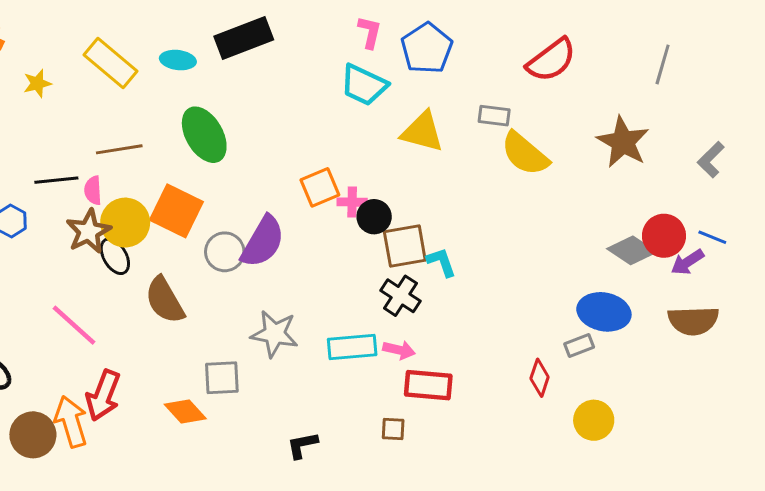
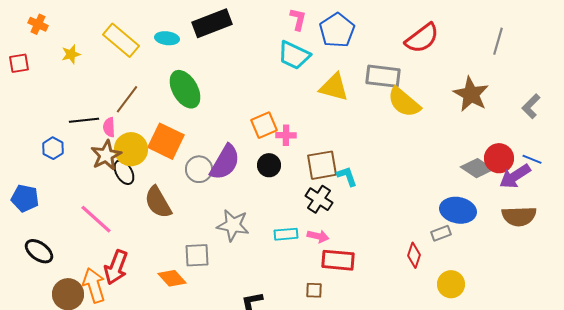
gray rectangle: (494, 116) -> (383, 76), size x1.6
brown line: (119, 149) -> (127, 99), turned -44
black circle: (374, 217) -> (269, 165), moved
purple arrow: (687, 262) -> (515, 176), size x1.4
cyan rectangle: (352, 347) -> (286, 234), size x0.7

